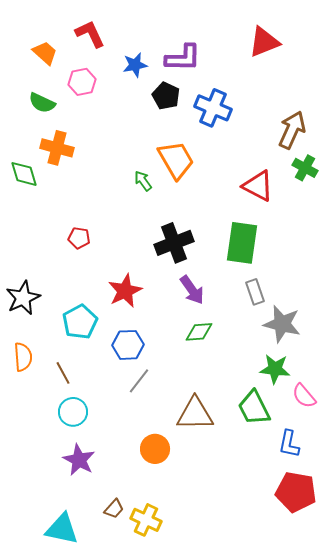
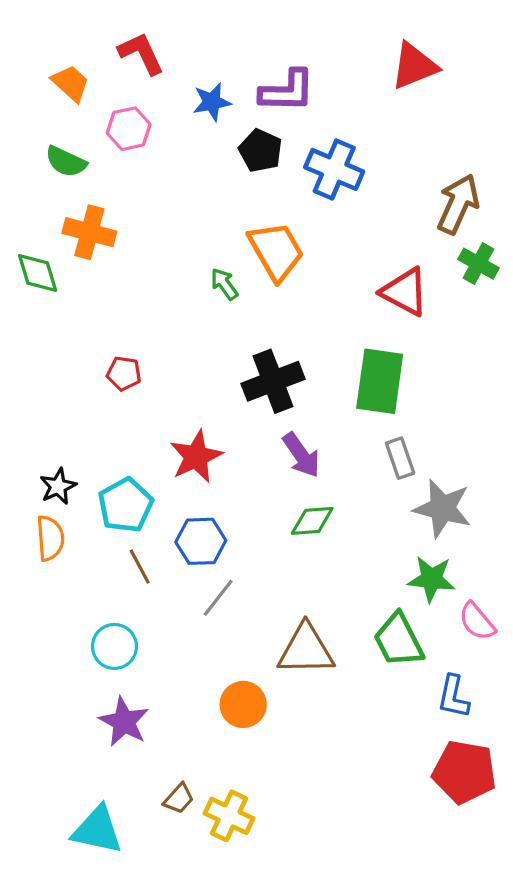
black star: (23, 298) -> (58, 486), moved, size x0.7
orange semicircle: (23, 357) -> (50, 538), moved
brown line: (63, 373) -> (140, 566), moved

